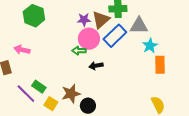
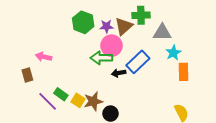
green hexagon: (34, 16) -> (83, 22), moved
blue rectangle: (115, 36) -> (138, 62), moved
green arrow: (79, 51) -> (101, 58), size x1.5
yellow square: (51, 104) -> (78, 100), moved

